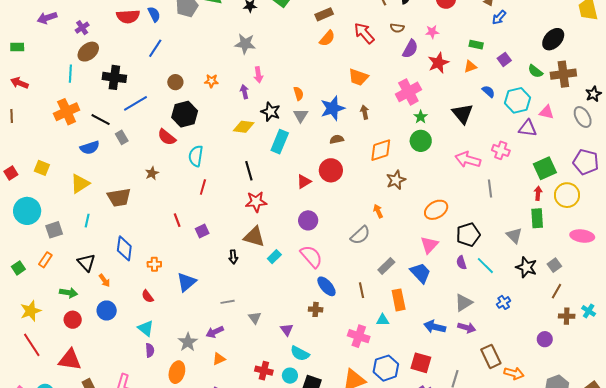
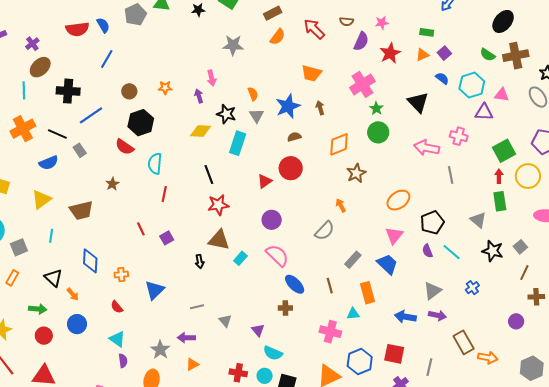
gray star: (245, 44) -> (233, 45), moved
purple square: (504, 59) -> (444, 53), moved
purple arrow: (215, 332) -> (186, 338), turned 30

